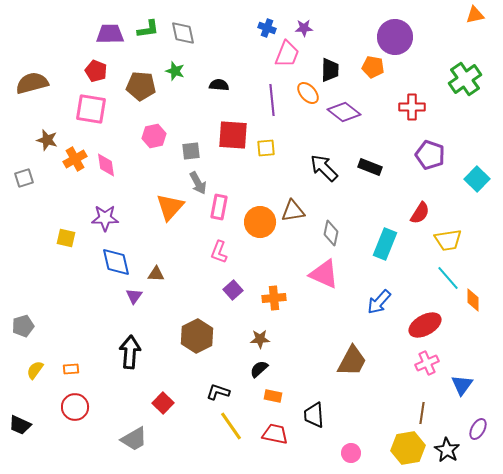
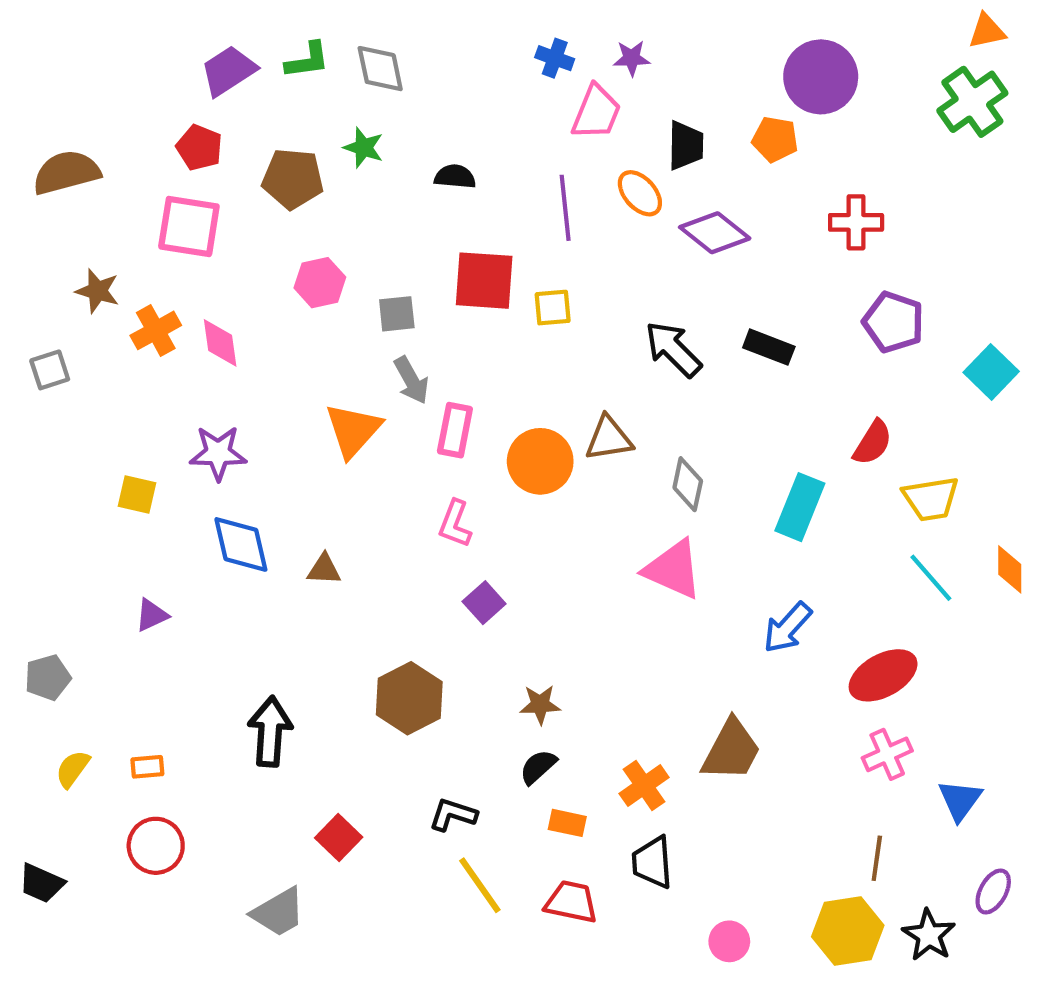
purple trapezoid: (110, 34) -> (228, 71), turned -32
green cross: (465, 79) -> (972, 102), moved
purple triangle: (134, 296) -> (152, 615), moved, turned 30
orange cross: (274, 298) -> (644, 786), moved, turned -30
orange diamond: (473, 300) -> (1010, 569), moved

